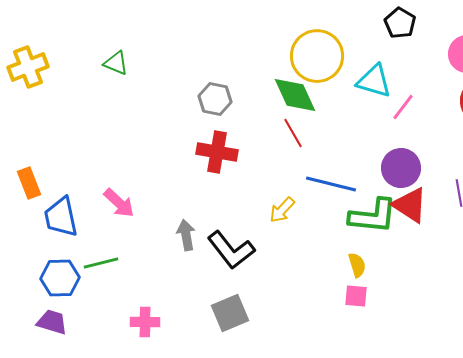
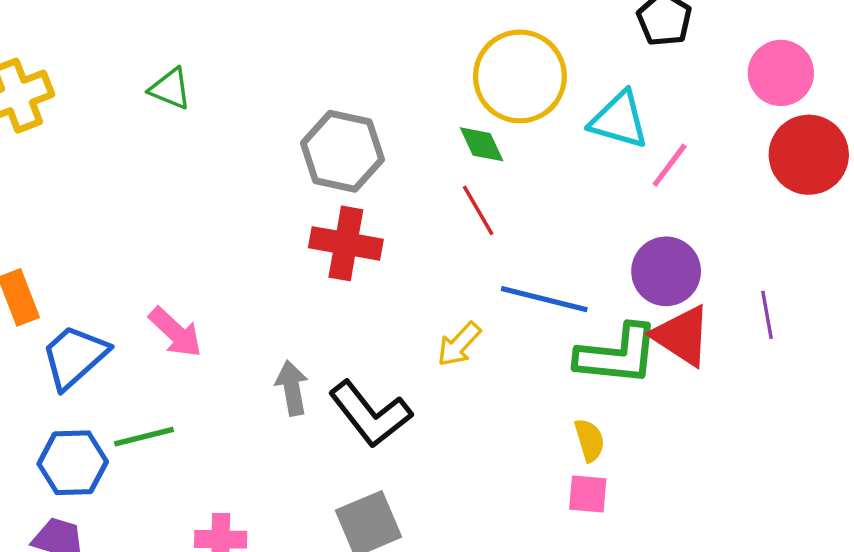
green diamond: (295, 95) -> (482, 144), size x0.6
gray hexagon: (215, 99) -> (342, 151), size x1.4
blue trapezoid: (61, 217) -> (74, 357), turned 60

